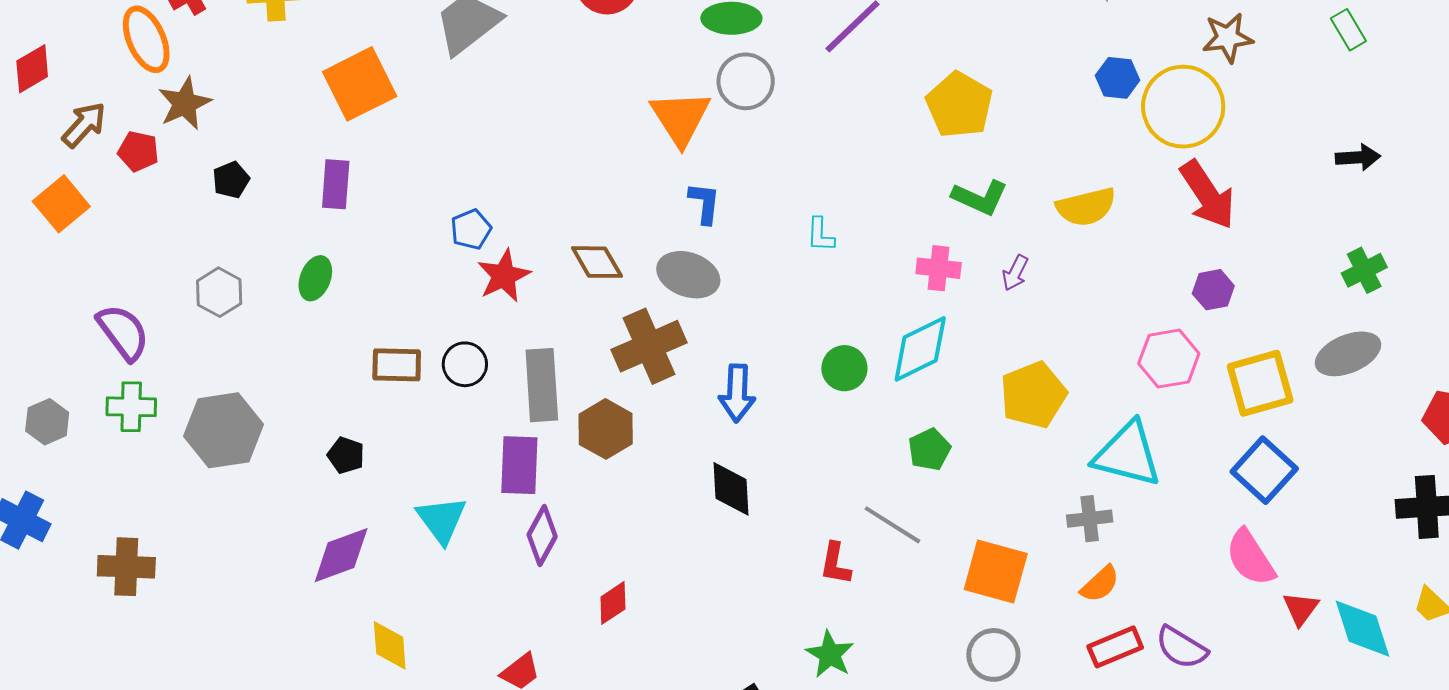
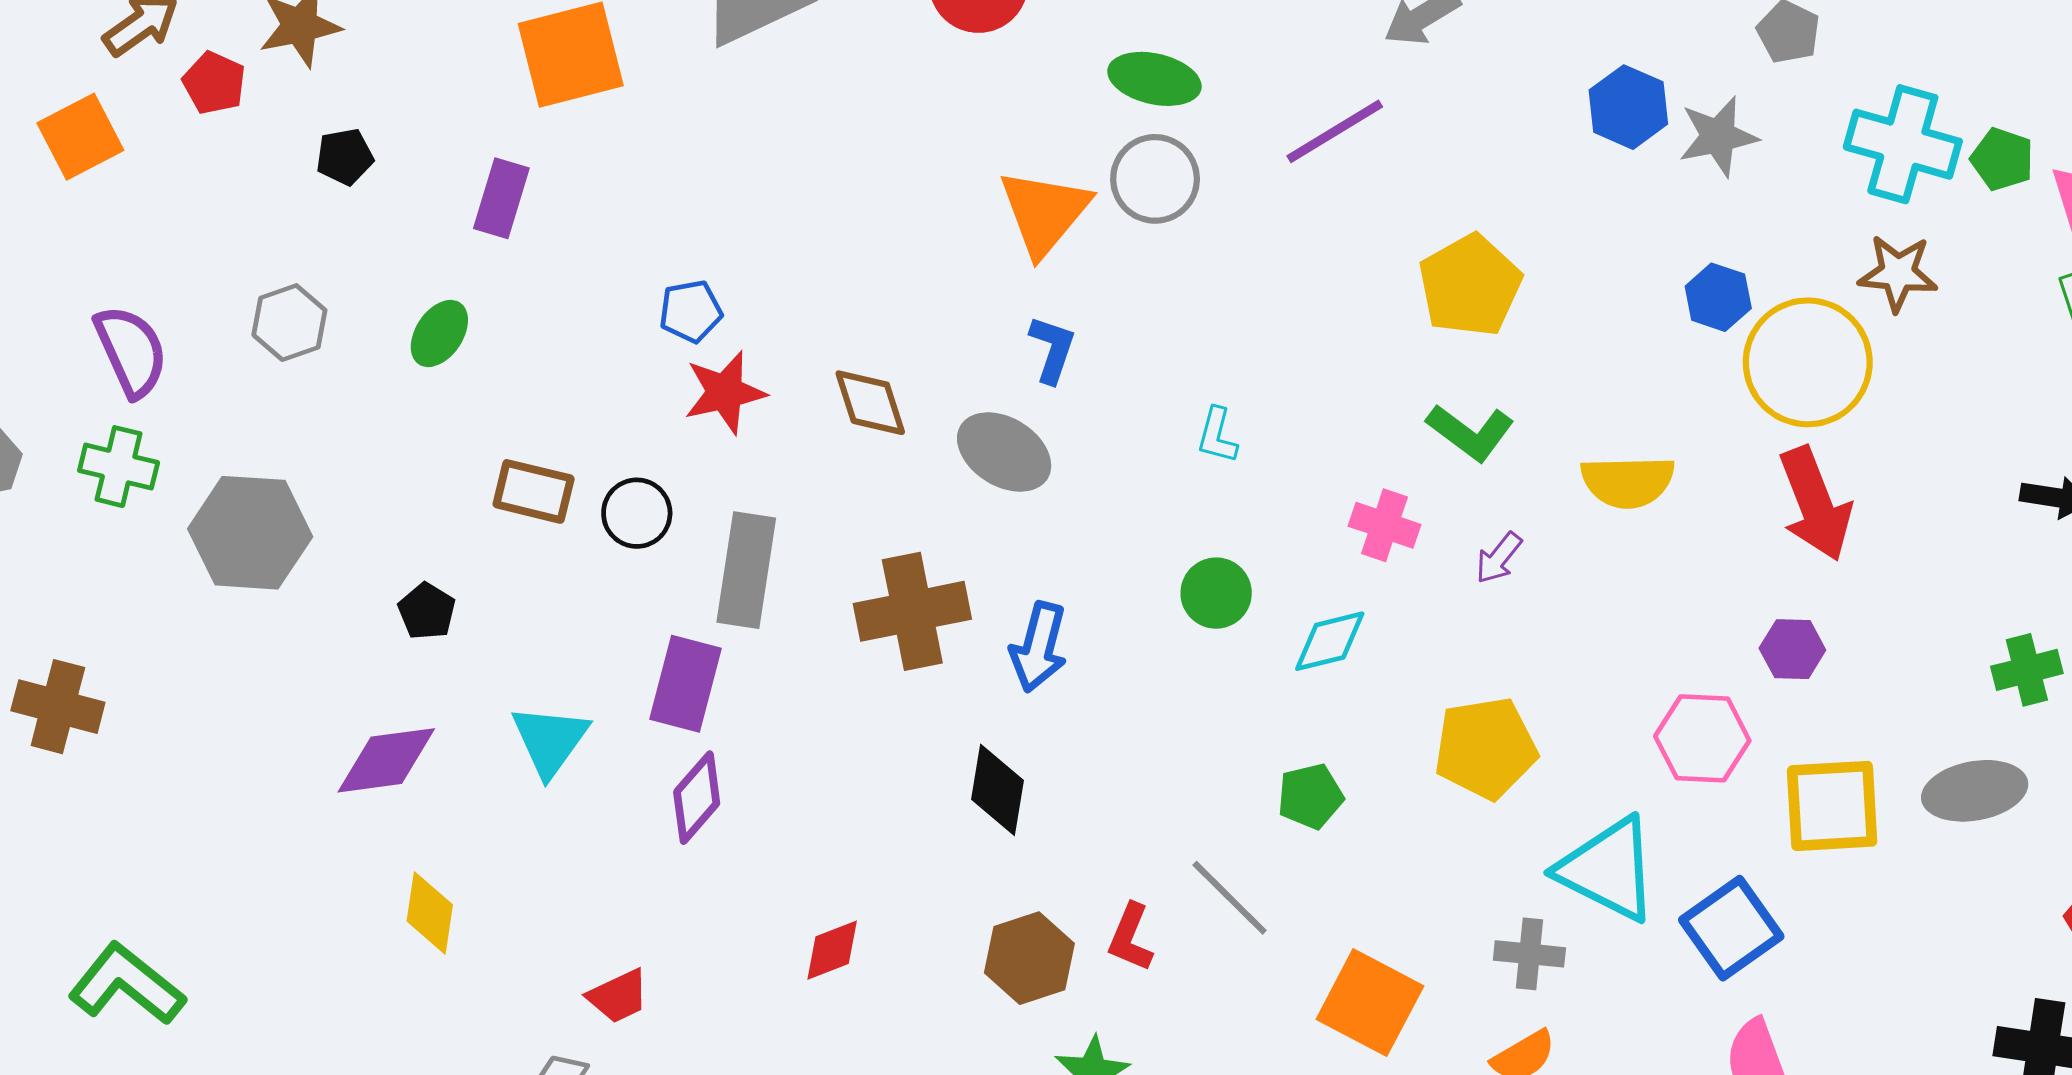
brown cross: (649, 346) -> (912, 611), moved
cyan diamond: (920, 349) -> (1330, 641), size x0.7
green circle: (844, 368) -> (1216, 593), moved
brown hexagon: (606, 429) -> (1029, 958), moved
blue square: (1264, 470) -> (1731, 928), moved
red diamond: (613, 603) -> (832, 950), moved

